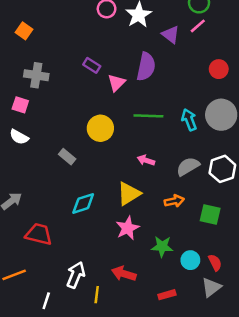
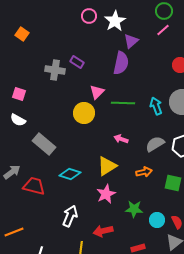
purple triangle: (171, 35) -> (131, 41), moved, turned 42
gray cross: (36, 75) -> (55, 70), moved
pink triangle: (116, 83) -> (97, 92), moved
gray rectangle: (67, 157) -> (44, 144), moved, size x1.6
cyan diamond: (83, 203) -> (70, 174), turned 35
red trapezoid: (39, 234) -> (34, 186), moved
red arrow: (124, 274) -> (103, 231), turned -30
white arrow: (76, 275) -> (70, 216), moved

